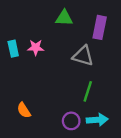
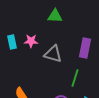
purple rectangle: (100, 27) -> (85, 48), moved
gray triangle: (83, 56) -> (53, 54), moved

